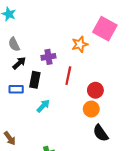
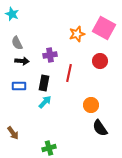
orange star: (80, 44) -> (77, 34), moved
black arrow: (19, 63) -> (22, 61), turned 48
black rectangle: (35, 80) -> (44, 83), moved
red circle: (95, 90) -> (100, 61), moved

